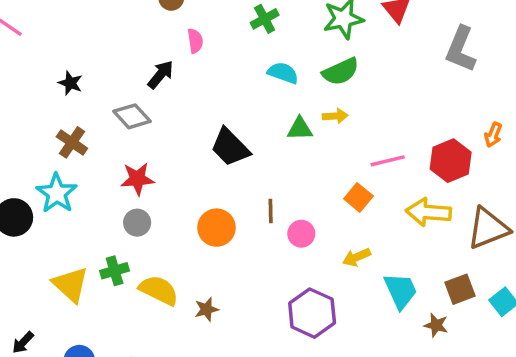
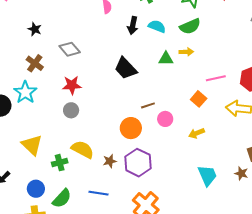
black arrow: (161, 75) -> (133, 25), moved, turned 150
brown line: (271, 211) -> (148, 105), turned 72
orange circle: (217, 228) -> (131, 128), moved
green cross: (115, 271) -> (60, 163), moved
cyan trapezoid: (401, 291) -> (207, 175), moved
purple hexagon: (312, 313) -> (138, 163), moved

